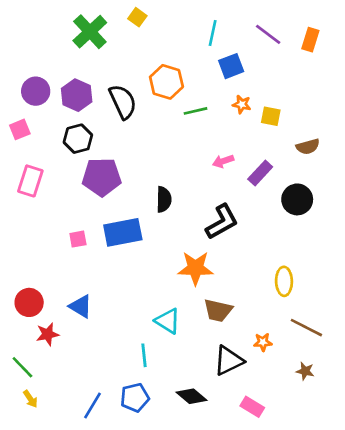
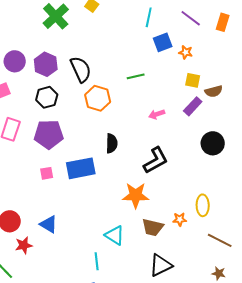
orange hexagon: (166, 82) -> (98, 98), moved
orange star: (242, 104) -> (186, 52), moved
brown semicircle: (308, 147) -> (214, 91), moved
purple rectangle: (260, 173) -> (193, 106), moved
purple pentagon: (102, 177) -> (49, 134), moved
orange star: (263, 342) -> (180, 219), moved

